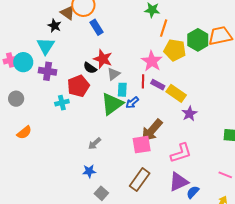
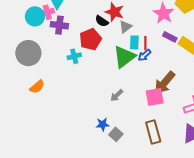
pink cross: (10, 60) -> (47, 12), moved
red line: (143, 81) -> (145, 43), moved
gray circle: (16, 99) -> (28, 53), size x1.6
gray arrow: (95, 144) -> (117, 95), moved
brown rectangle: (140, 180) -> (153, 132), turned -50
gray square: (101, 193) -> (116, 134), moved

